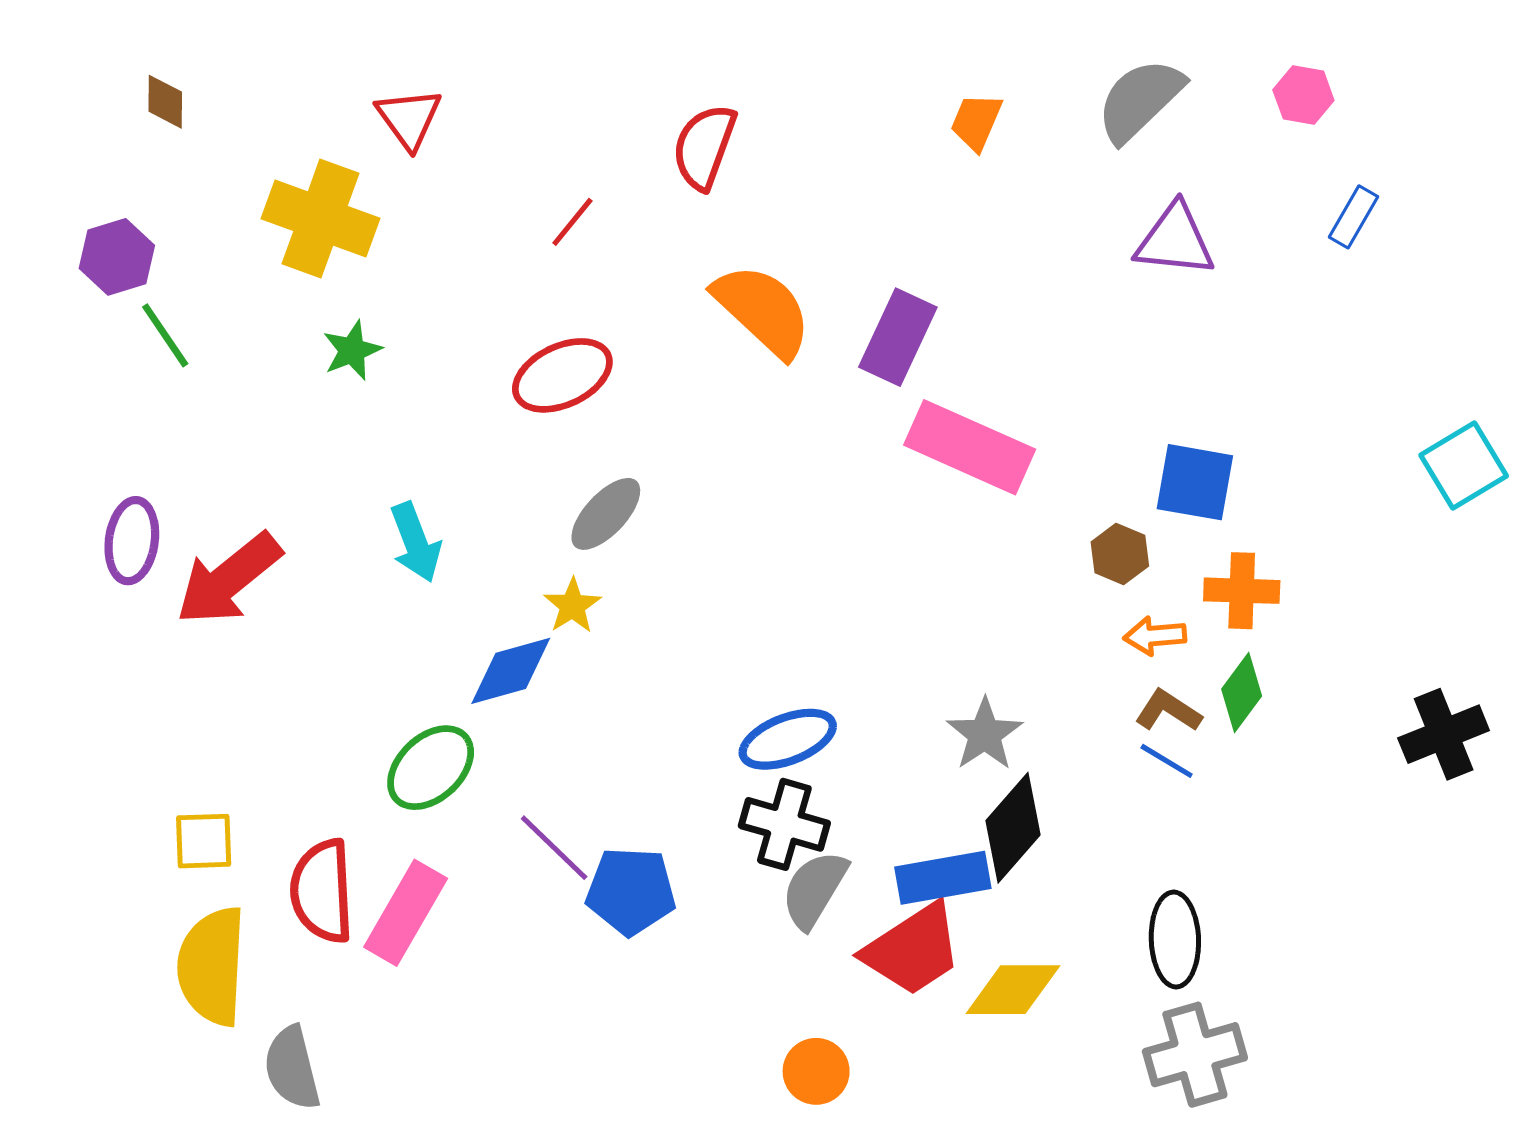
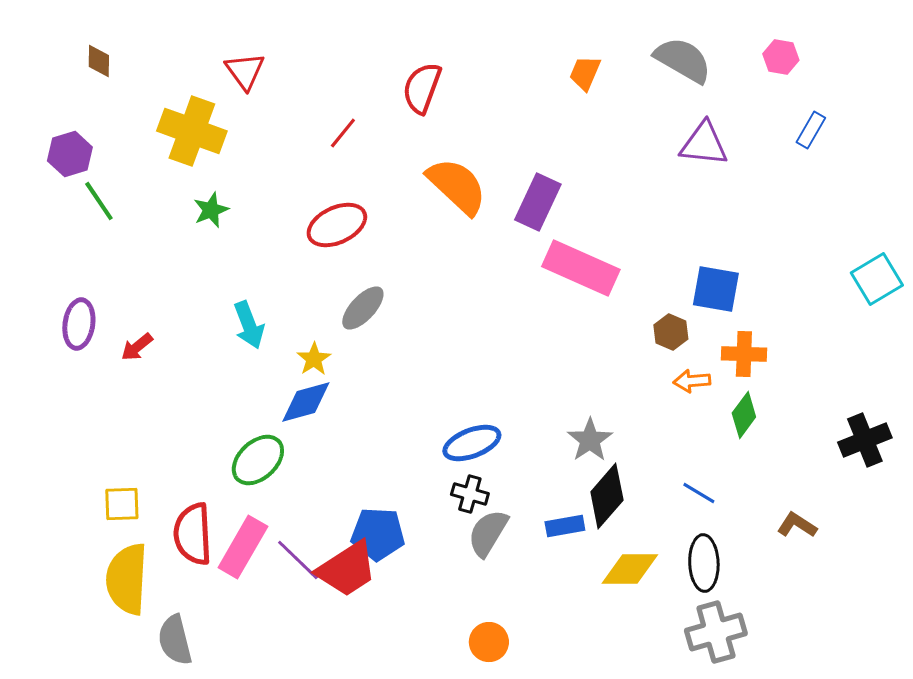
gray semicircle: (1140, 100) -> (683, 60), turned 74
red arrow: (229, 579) -> (137, 347), size x0.5
yellow star: (572, 606) -> (314, 359), moved
brown L-shape: (1168, 711) -> (797, 525), moved
blue line: (1167, 761) -> (699, 493), moved
black cross: (784, 824) -> (470, 494), size x0.7
purple line: (554, 848) -> (298, 560), moved
blue rectangle: (943, 878) -> (565, 526), size x0.7
red trapezoid: (913, 950) -> (347, 569), moved
yellow diamond: (1013, 990) -> (630, 569), moved

